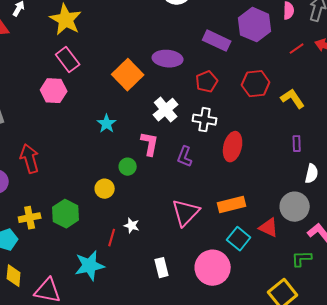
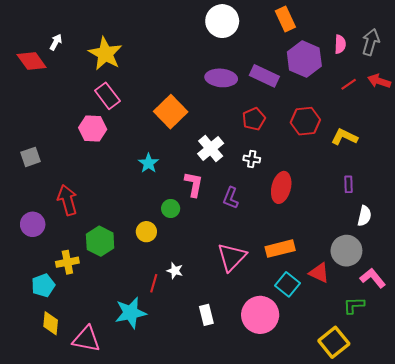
purple ellipse: (168, 59) -> (221, 78), moved
yellow L-shape: (293, 99) -> (344, 137), turned -30
white cross: (205, 120) -> (252, 159), size x0.7
green hexagon: (66, 214) -> (100, 241), moved

